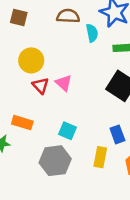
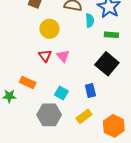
yellow circle: (31, 60) -> (50, 29), moved
blue rectangle: (117, 134) -> (90, 90), moved
yellow rectangle: (100, 157) -> (84, 116), turned 35

